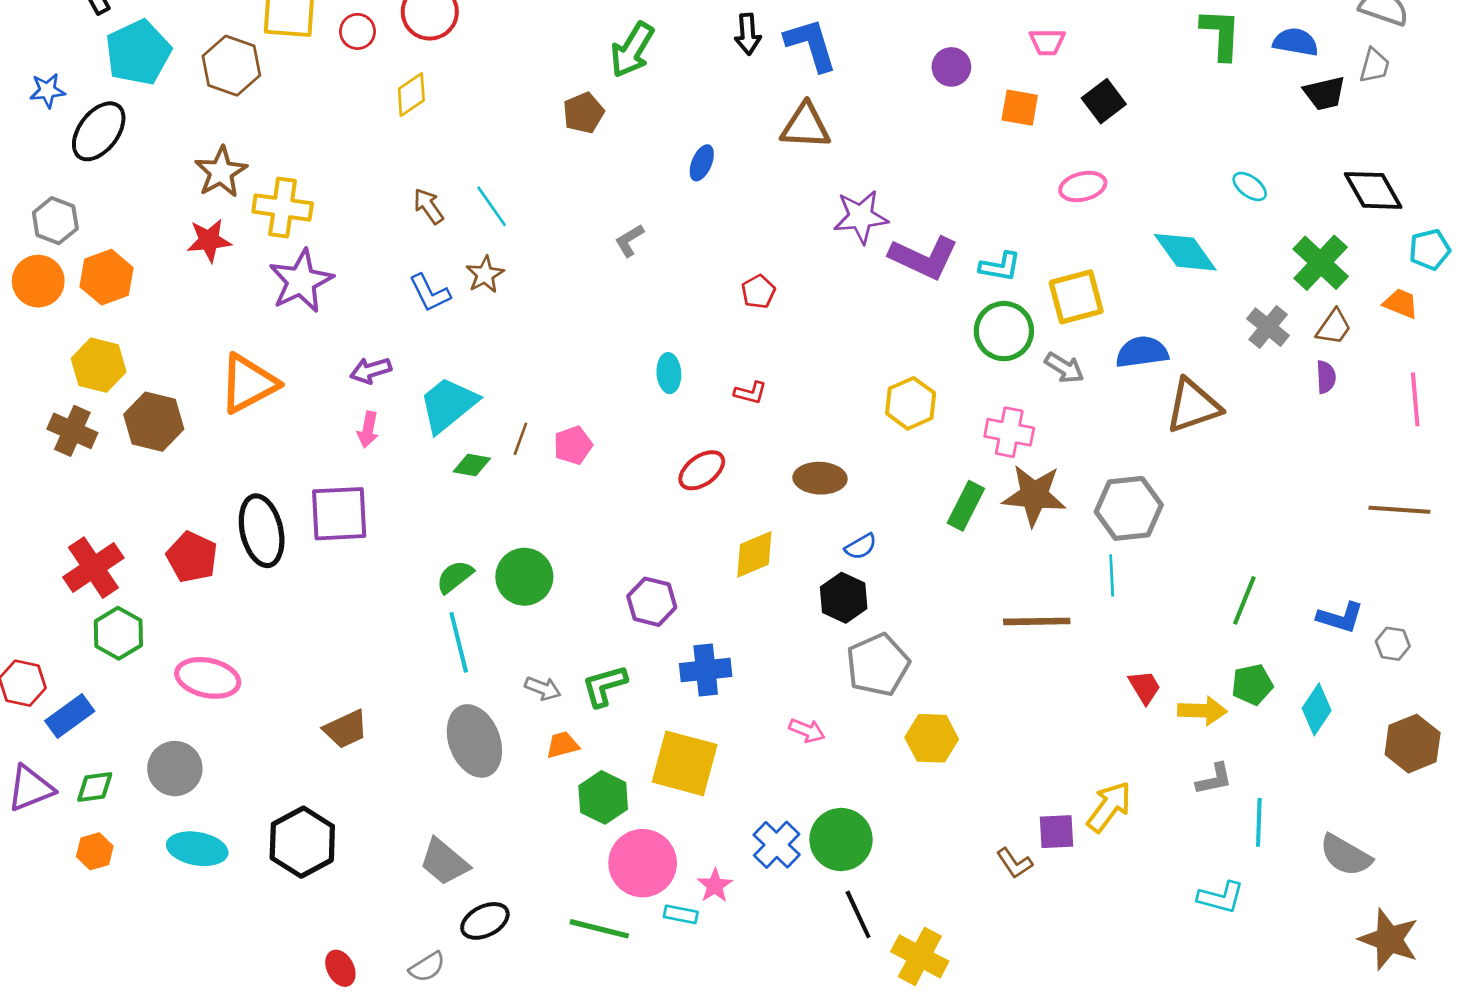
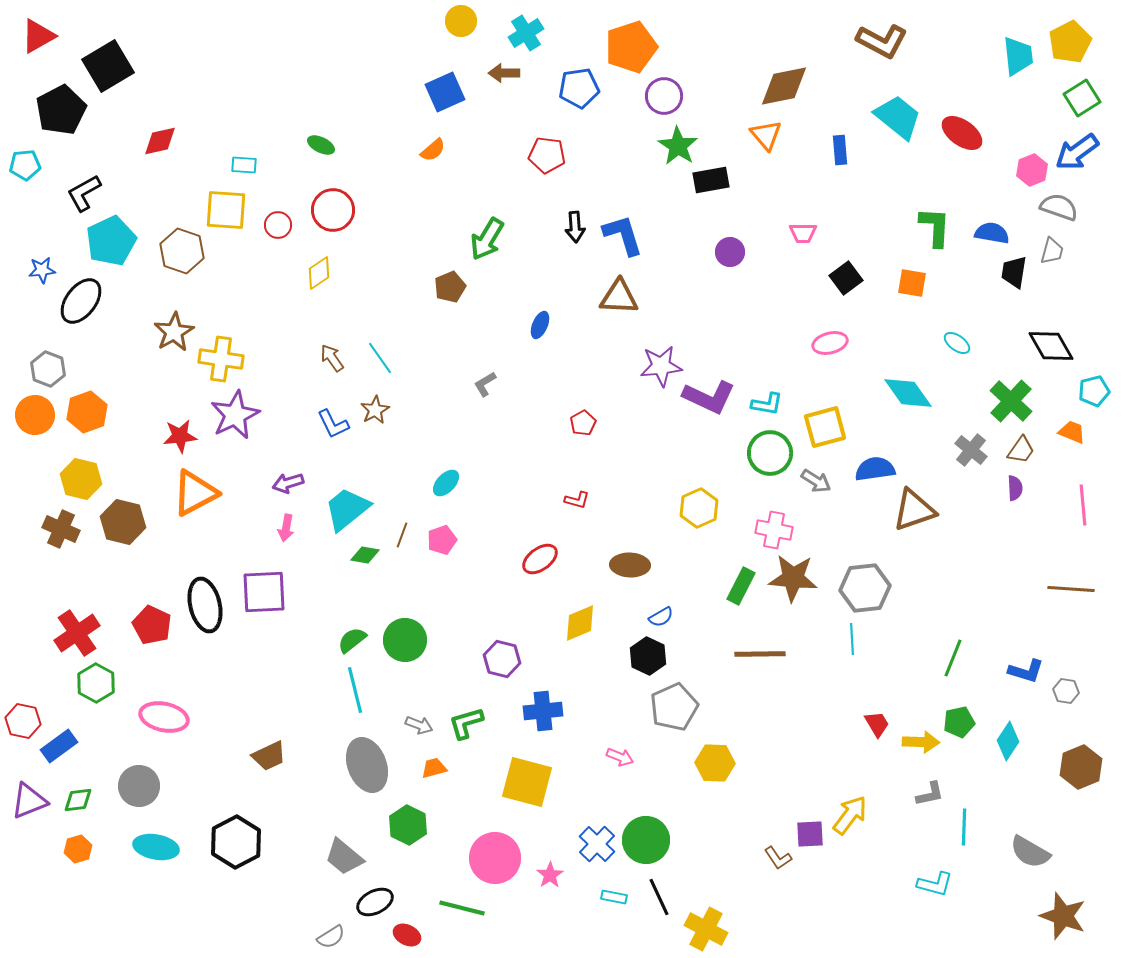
black trapezoid: (1325, 93) -> (1014, 272), turned 112
orange square: (1020, 108) -> (912, 283), moved
red star: (209, 240) -> (180, 436), moved
cyan ellipse: (669, 373) -> (446, 483), moved, turned 48
brown line: (1037, 621) -> (760, 654), moved
green hexagon: (603, 797) -> (408, 825), moved
cyan rectangle: (681, 914) -> (614, 897), moved
red ellipse: (340, 968) -> (407, 935), moved, turned -36

